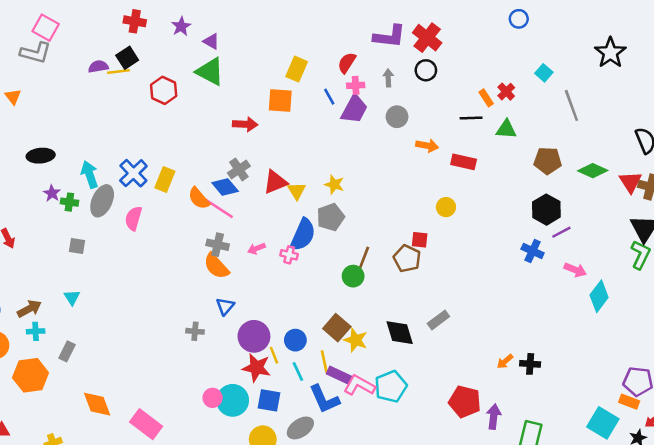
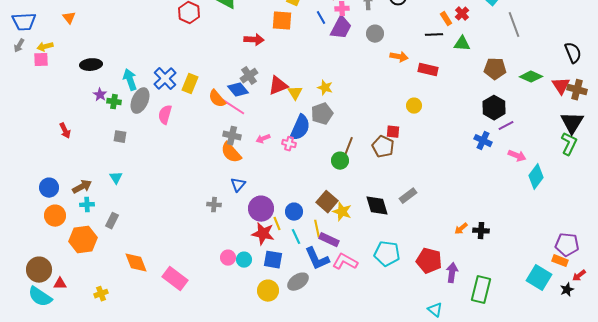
pink L-shape: (359, 385) -> (345, 262), moved
cyan pentagon: (391, 387) -> (387, 254), moved, turned 30
cyan circle: (233, 400) -> (244, 260), size x0.6

